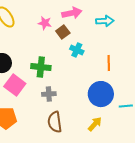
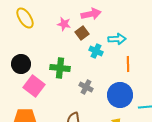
cyan arrow: (105, 21) -> (117, 39), moved
gray cross: (49, 94) -> (86, 87), moved, turned 32

